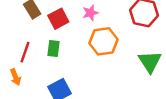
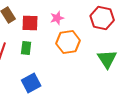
red square: (58, 19) -> (30, 23), turned 30

